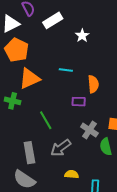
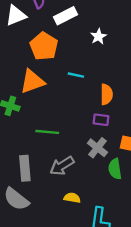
orange pentagon: (17, 50) -> (44, 46), moved
purple rectangle: (79, 102) -> (101, 120), moved
green line: (46, 120) -> (47, 132), turned -60

